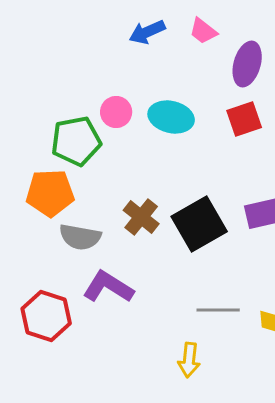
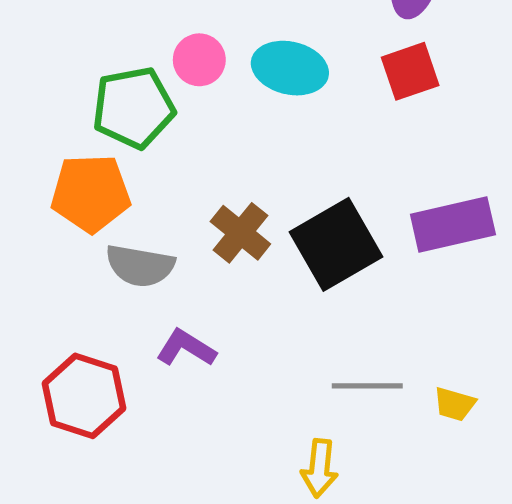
purple L-shape: (108, 287) -> (186, 348), size x0.7

